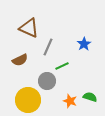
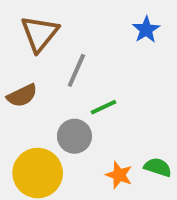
brown triangle: (29, 28) -> (40, 34), turned 45
blue star: (84, 44) -> (146, 30), moved

